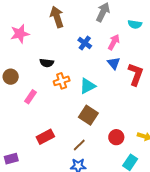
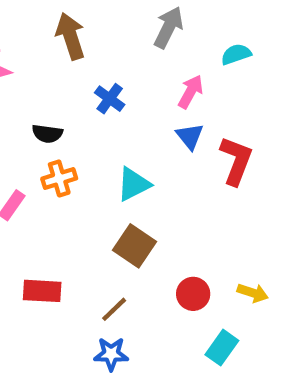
cyan semicircle: (135, 24) -> (236, 54), turned 152
blue cross: (85, 43) -> (110, 99), moved
orange cross: (62, 81) -> (59, 179), moved
red rectangle: (45, 137) -> (42, 291), turned 30

